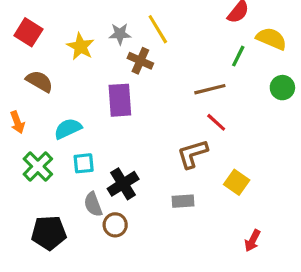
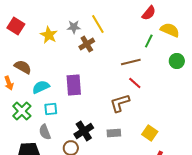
brown cross: (140, 61) -> (87, 44), turned 35
brown semicircle: (39, 81) -> (23, 67), moved
purple rectangle: (120, 100) -> (74, 85), moved
yellow square: (237, 182) -> (150, 133), moved
black cross: (123, 184) -> (84, 131), moved
gray semicircle: (93, 204) -> (45, 132), moved

